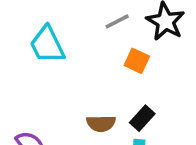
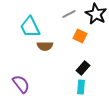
brown semicircle: (101, 123) -> (45, 46), moved

